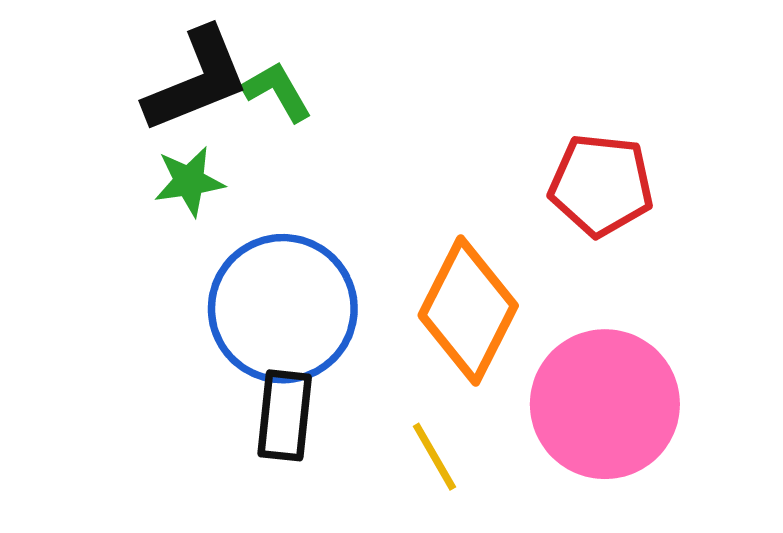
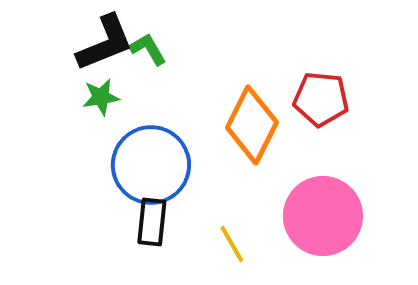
orange diamond: (468, 311) -> (252, 125), moved

